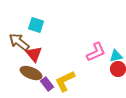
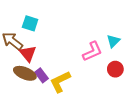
cyan triangle: (116, 56) -> (113, 41), moved, turned -32
purple rectangle: (47, 84) -> (41, 75), moved

